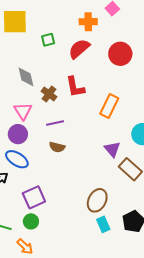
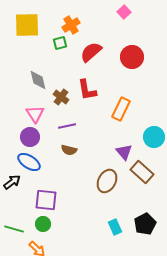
orange cross: (88, 22) -> (71, 25), moved, turned -30
purple square: (34, 197) -> (46, 200), turned 30
brown ellipse: (97, 200) -> (107, 181), moved

